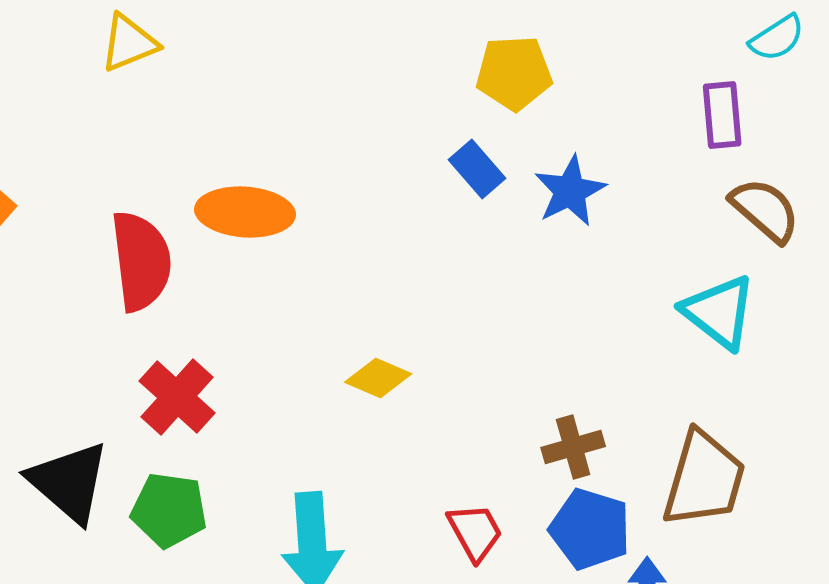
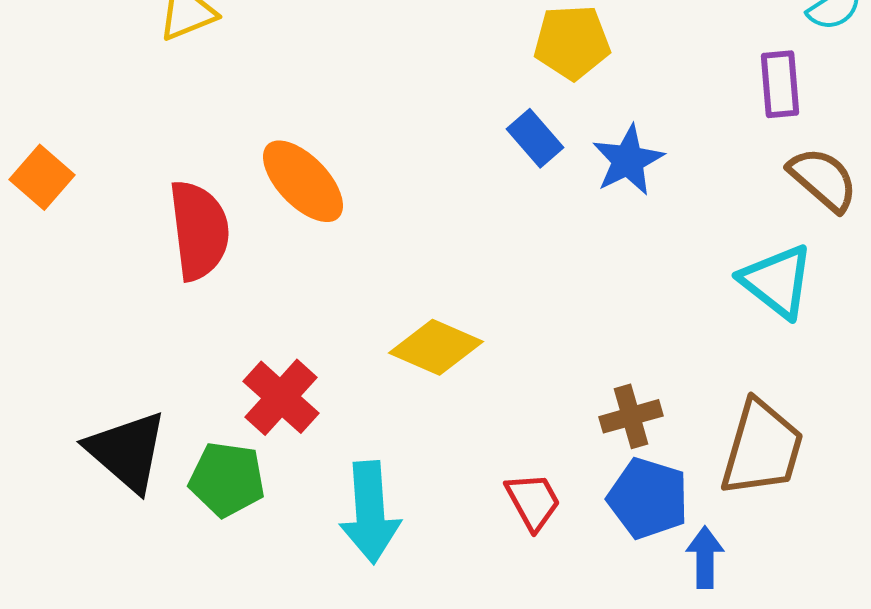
orange ellipse: (245, 212) -> (303, 181), turned 42
yellow diamond: (378, 378) -> (436, 347), size x1.4
red cross: (177, 397) -> (281, 397), moved

